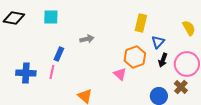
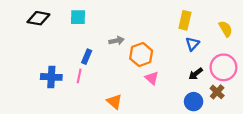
yellow rectangle: (141, 23) -> (185, 20), moved
orange hexagon: (135, 57) -> (141, 55), moved
black arrow: (163, 60) -> (196, 74), moved, turned 32

